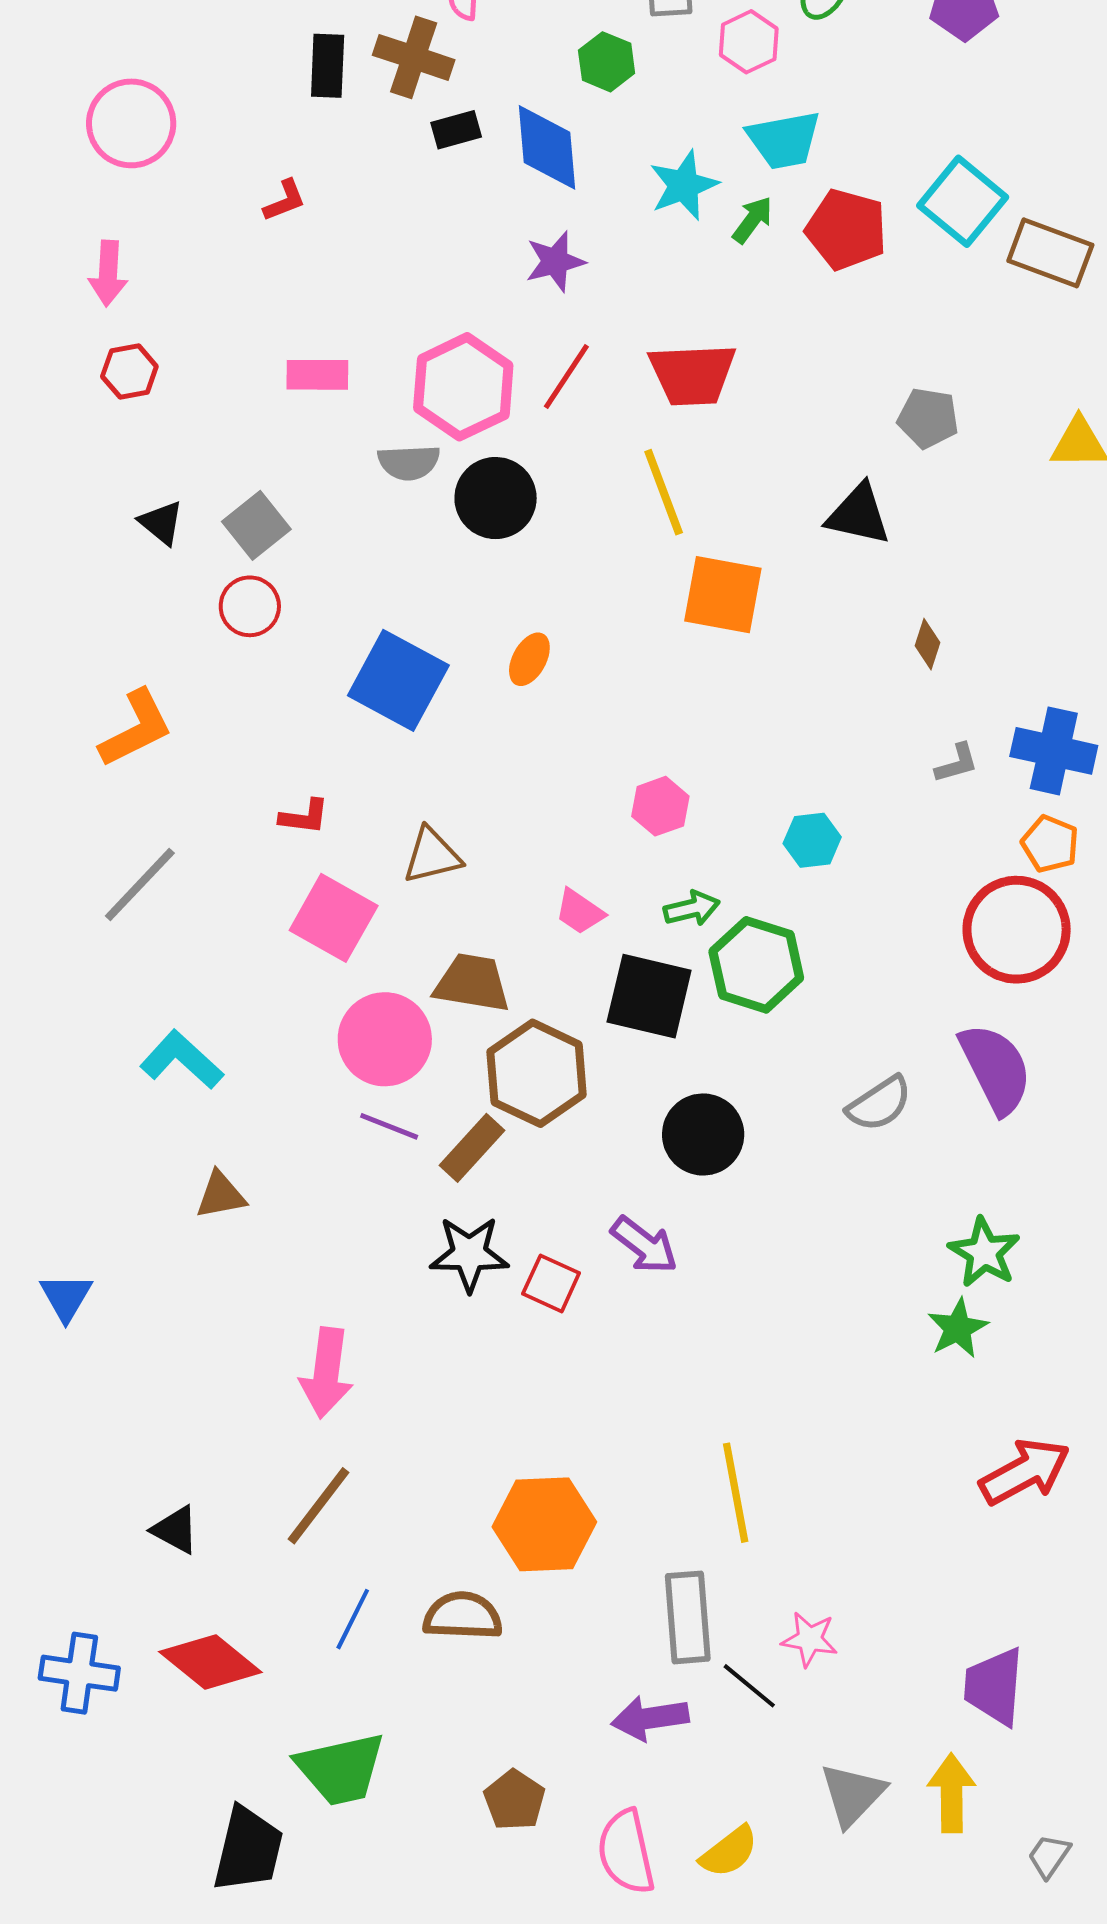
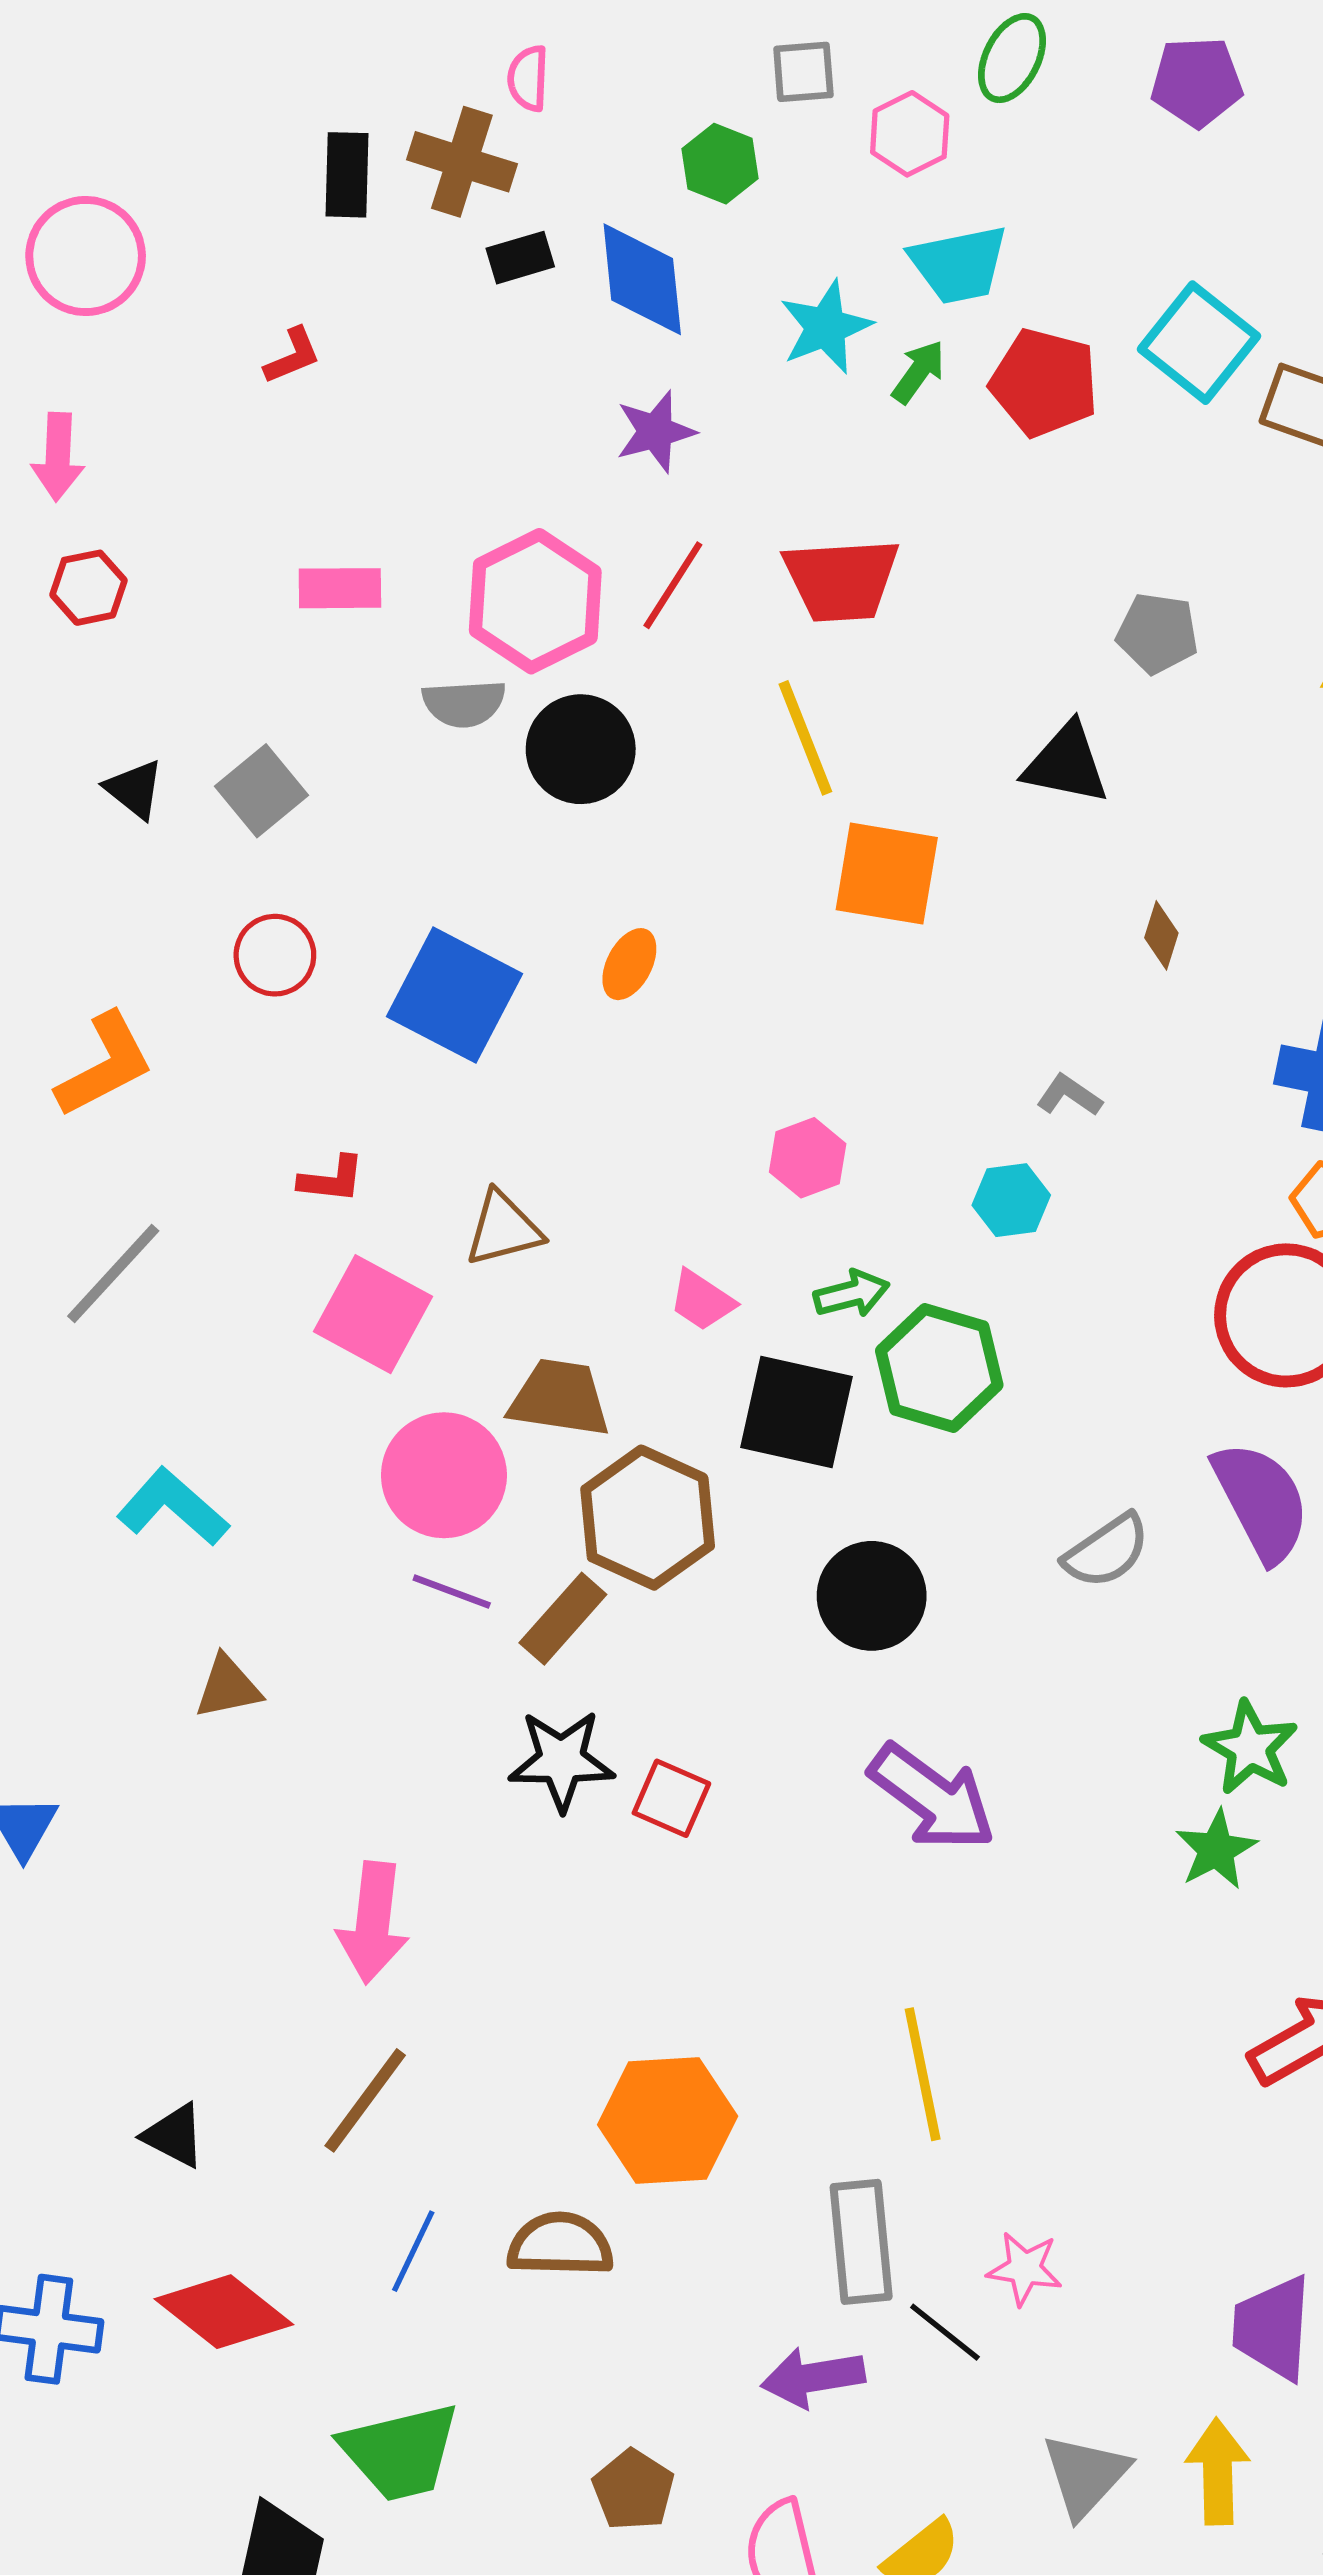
red circle: (250, 606) -> (275, 955), moved
gray L-shape: (957, 763) -> (1069, 1095), moved, turned -129
purple arrow: (644, 1245) -> (932, 1797), moved, size x1.4

